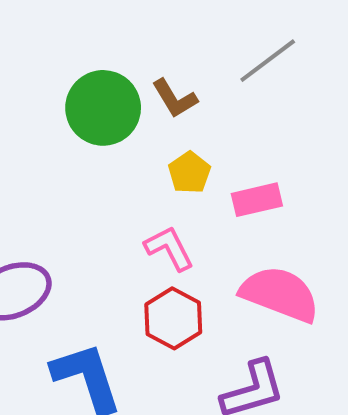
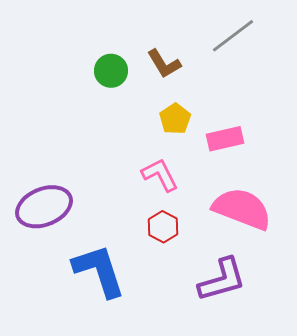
green circle: (103, 108) -> (111, 71), size x0.6
red hexagon: (173, 318) -> (163, 227), size x0.7

